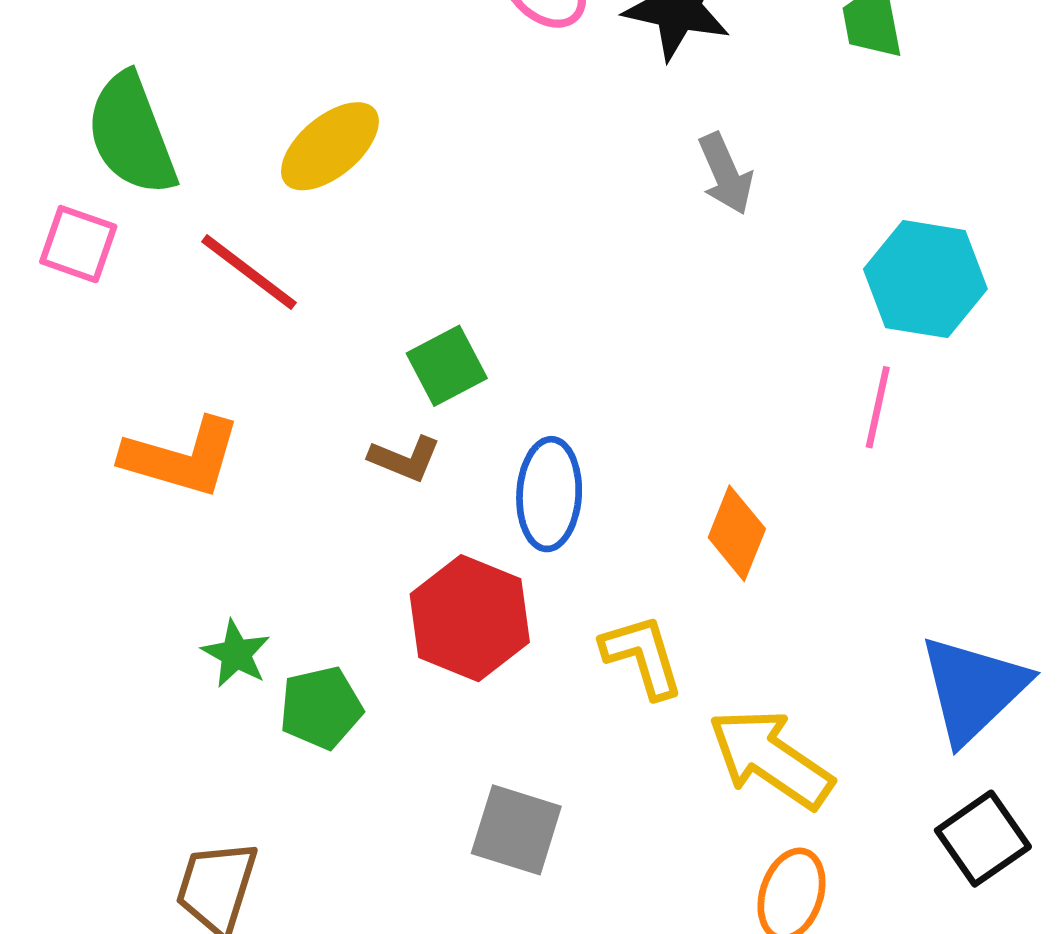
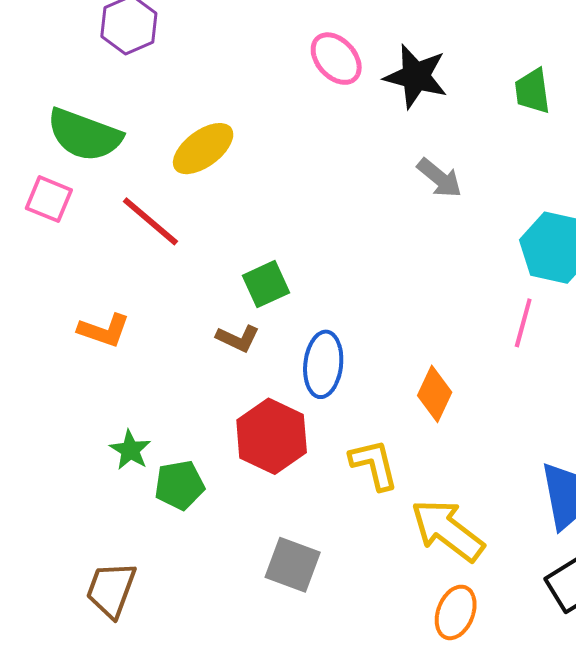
green semicircle: (131, 134) -> (84, 135), turned -52
gray arrow: (726, 174) -> (439, 178), turned -30
orange L-shape: (182, 457) -> (104, 330), size x0.7

